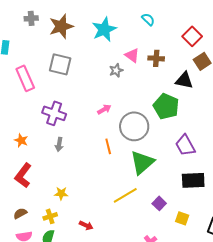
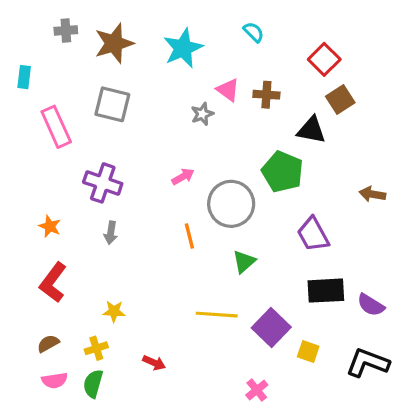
green triangle: (142, 162) -> (244, 262), size x0.6
yellow line: (125, 195) -> (217, 315), turned 35
purple square: (159, 203) -> (271, 327), size x1.6

